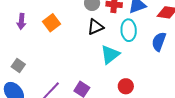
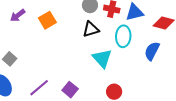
purple arrow: (21, 21) -> (18, 15), turned 42
cyan triangle: (110, 55) -> (102, 58), turned -40

